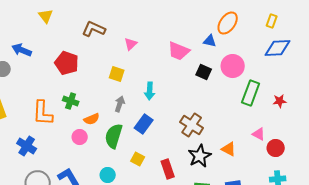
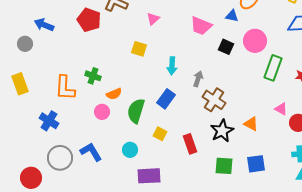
red pentagon: (67, 63) -> (89, 20), moved
gray arrow: (120, 104) -> (198, 79), moved

